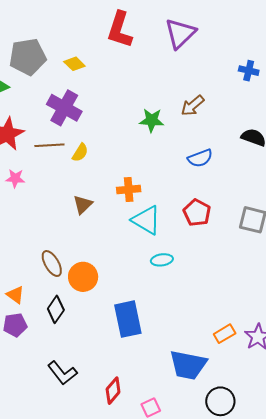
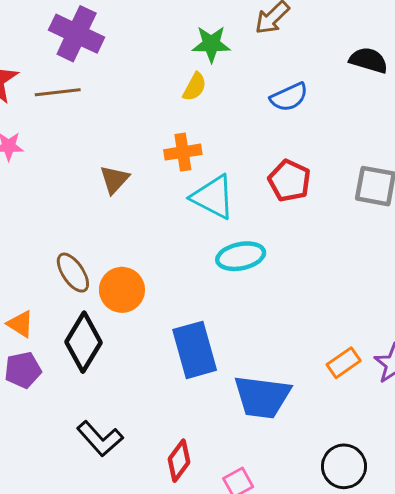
yellow semicircle: (80, 153) -> (195, 87), moved
cyan ellipse: (162, 260) -> (241, 256), size x1.4
black diamond: (56, 309) -> (84, 342), size x1.4
blue trapezoid: (188, 365) -> (262, 397), moved

